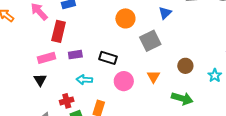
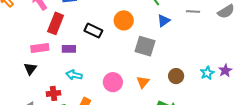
gray square: (150, 41) -> (145, 46), turned 35
black rectangle: (108, 58) -> (93, 31), moved
cyan star: (215, 75) -> (207, 73), moved

